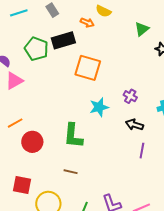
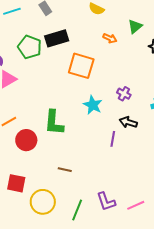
orange arrow: (87, 23) -> (110, 38), moved
cyan star: (99, 107) -> (93, 105), turned -30
green L-shape: (73, 136) -> (54, 123), moved
purple line: (142, 151) -> (113, 139), moved

